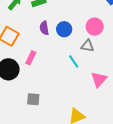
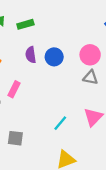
gray triangle: (87, 46) -> (90, 77), moved
cyan line: (74, 61) -> (60, 123), moved, turned 72

